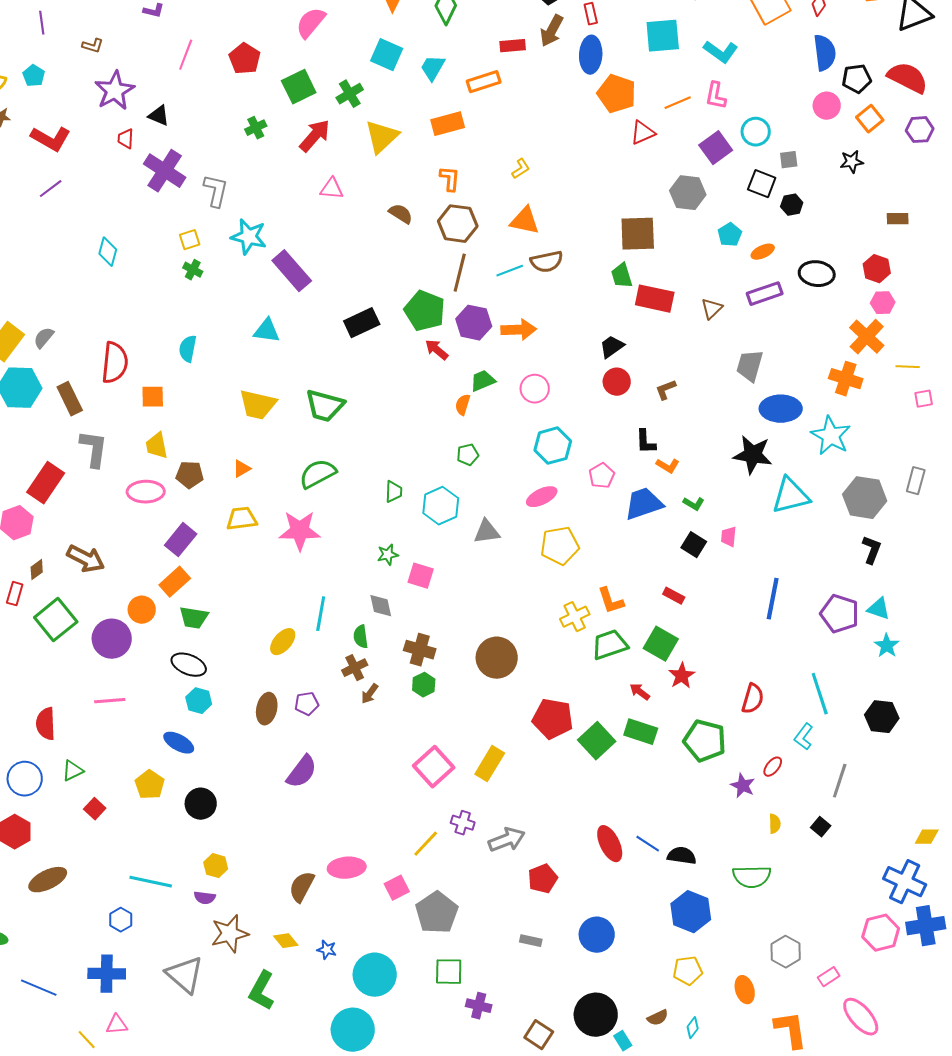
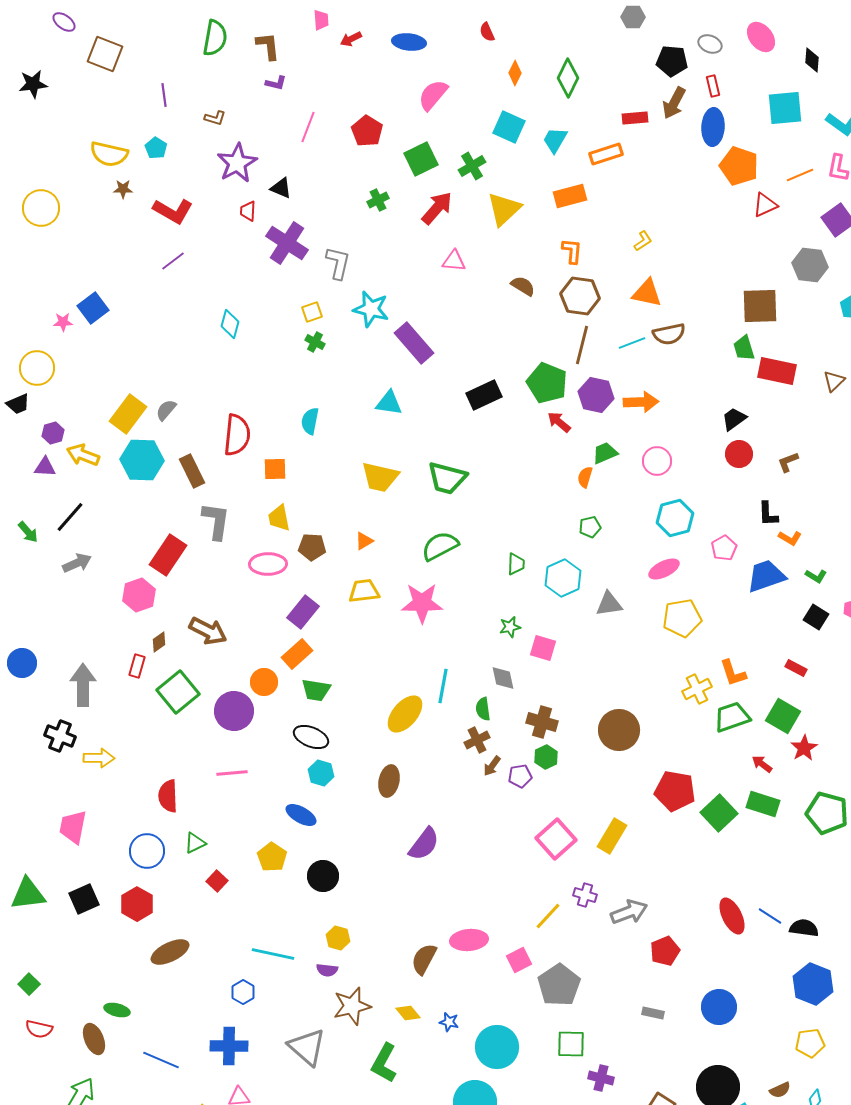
yellow ellipse: (283, 642) -> (405, 714), size x1.4
purple pentagon: (307, 704) -> (520, 776), moved

